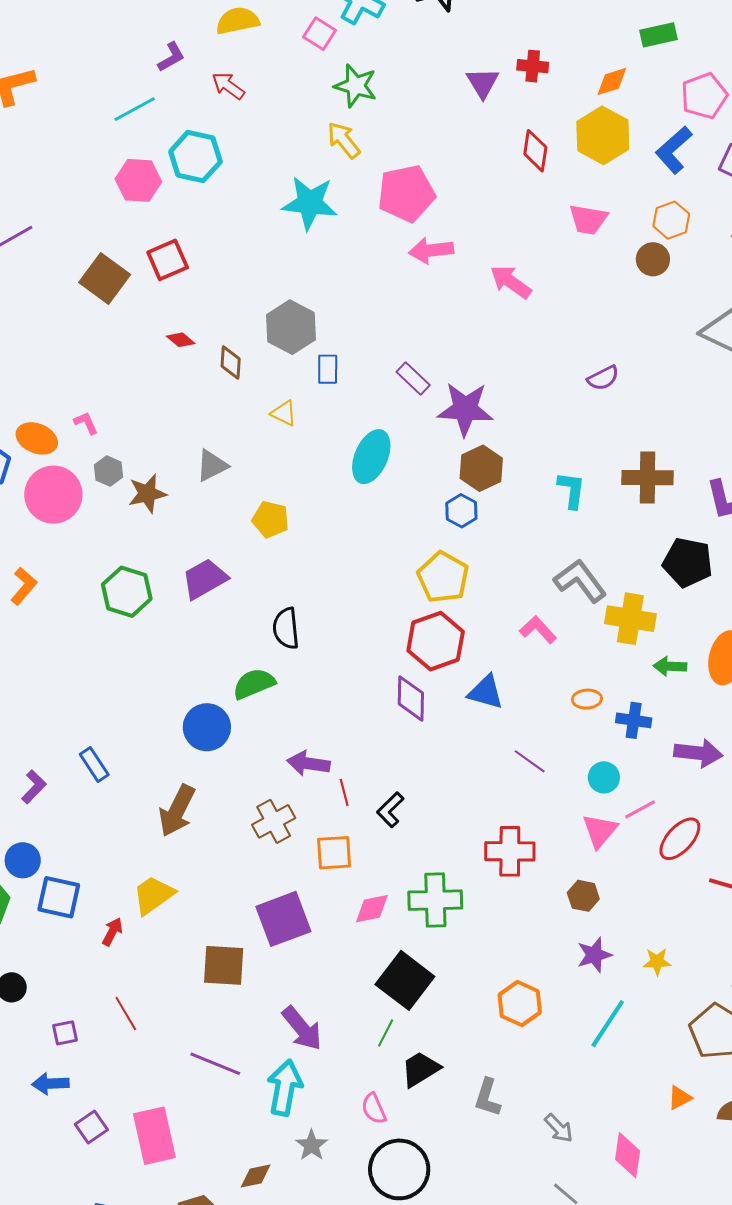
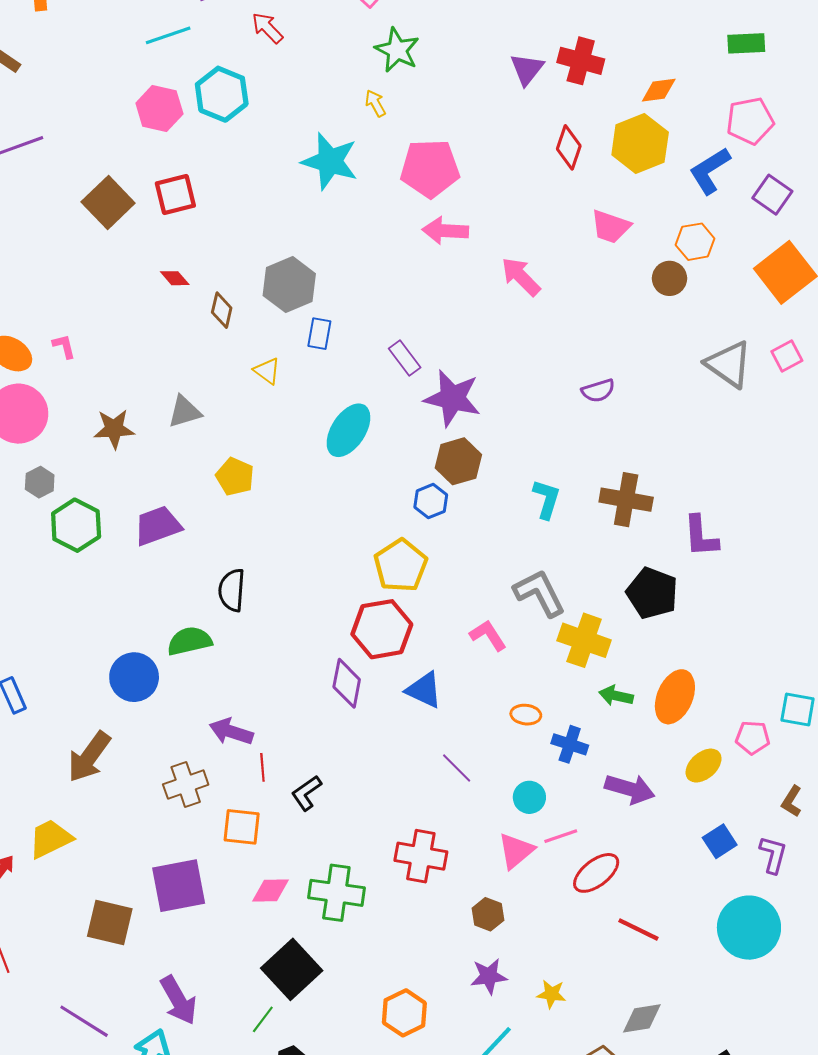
green rectangle: (658, 35) -> (746, 43), moved
red cross: (533, 66) -> (581, 61), size x1.4
yellow arrow: (344, 140) -> (375, 103), size x0.7
gray hexagon: (108, 471) -> (40, 482), moved

